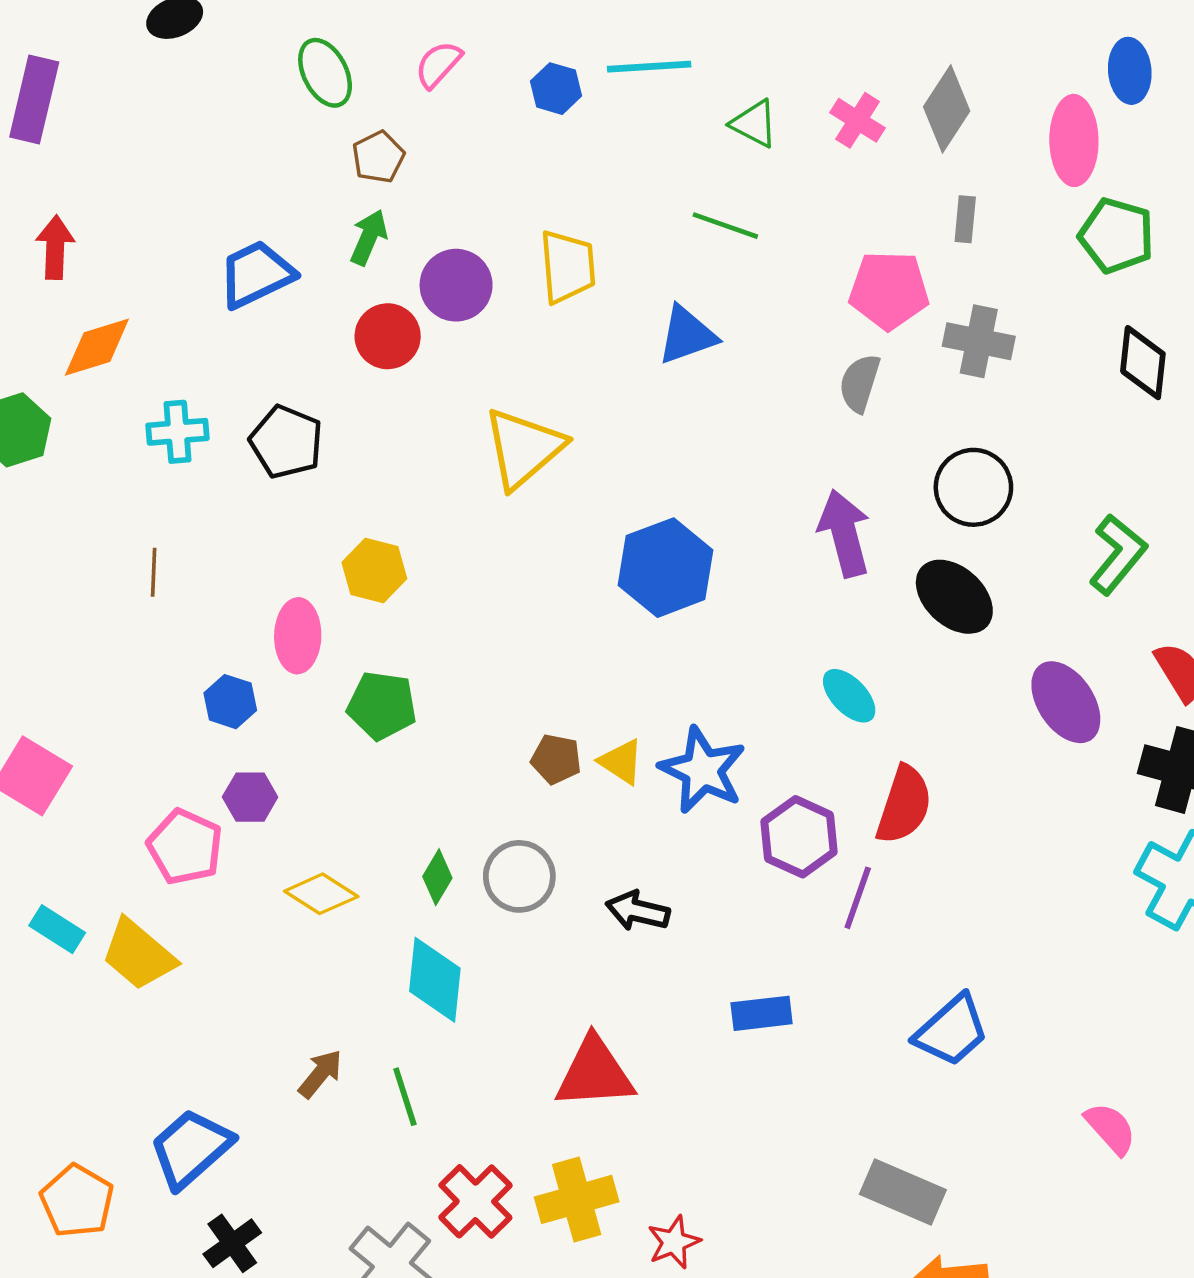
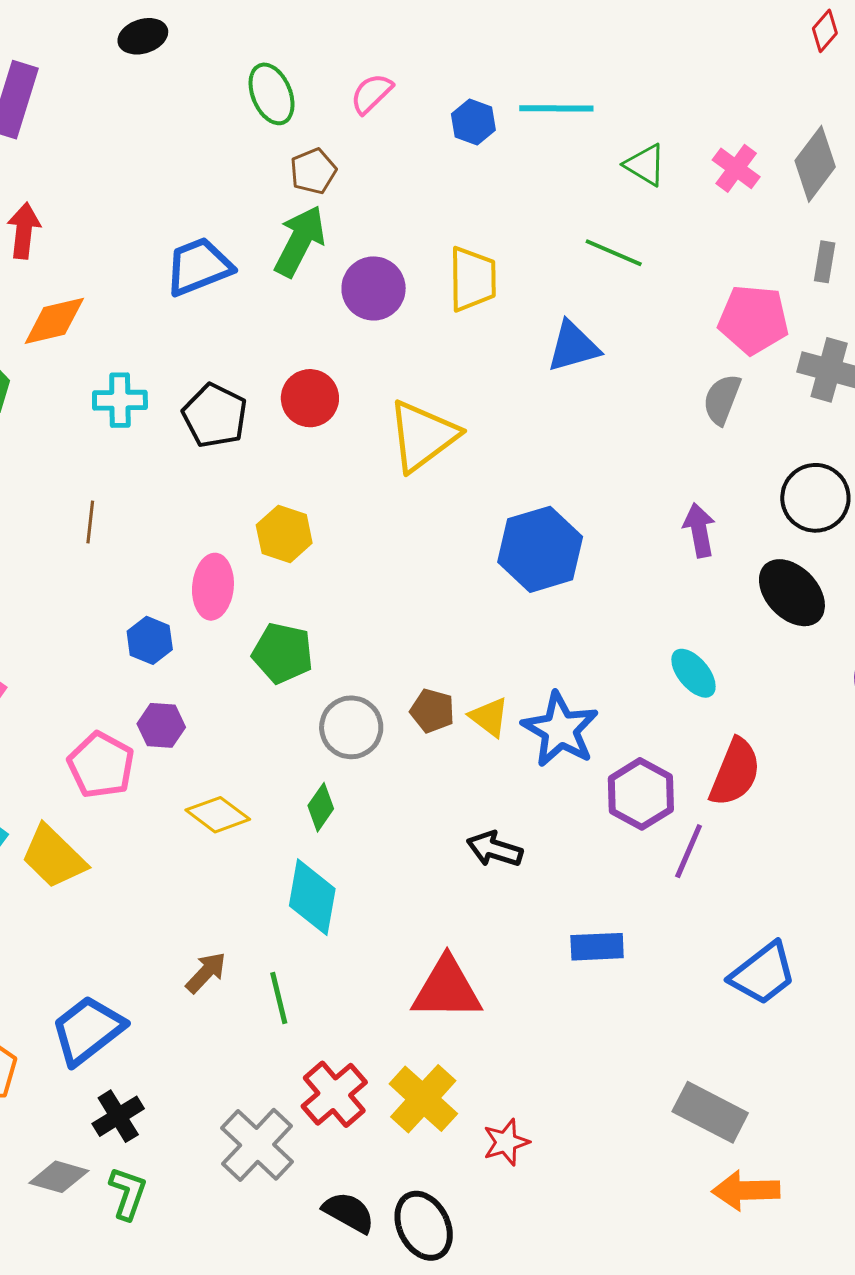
green arrow: (369, 237) -> (300, 241), size x1.5
red circle: (388, 336) -> (310, 398), moved
purple arrow: (844, 533) -> (699, 530), size x0.7
gray circle: (519, 876) -> (351, 727), moved
yellow cross: (577, 1199) -> (423, 1099), turned -36

